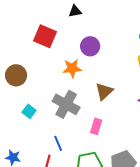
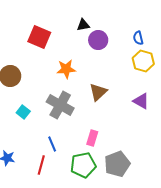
black triangle: (75, 11) -> (83, 25), moved
purple circle: (90, 46) -> (98, 40), moved
pink rectangle: (96, 126) -> (92, 138), moved

